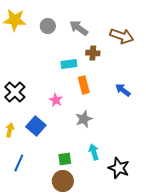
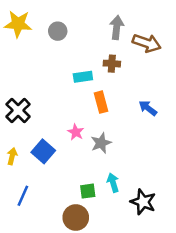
gray arrow: (79, 28) -> (117, 28), moved, turned 60
pink star: (56, 100) -> (76, 132), moved
green square: (65, 159) -> (88, 191), moved

